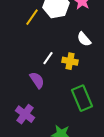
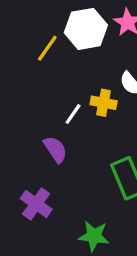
yellow cross: (70, 61) -> (104, 103), moved

